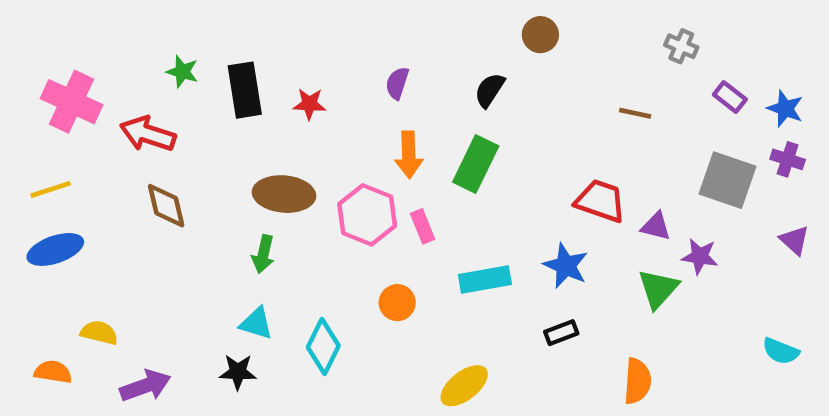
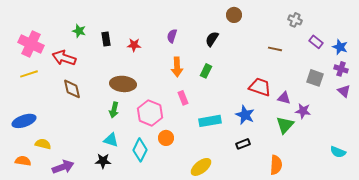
black rectangle: (245, 90) -> (106, 39), size x0.6
green rectangle: (476, 164) -> (206, 71), size x0.6
gray square: (727, 180) -> (315, 78), size x0.7
yellow line: (51, 189) -> (29, 74), moved
pink hexagon: (367, 215) -> (150, 113), moved
purple triangle: (794, 240) -> (344, 91), moved
blue ellipse: (55, 249) -> (24, 121), moved
orange circle: (397, 303) -> (166, 138), moved

